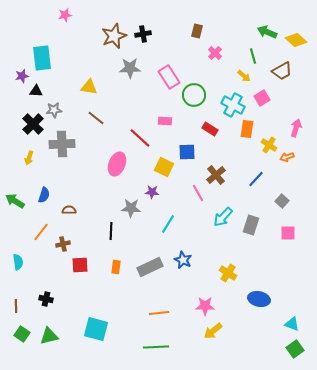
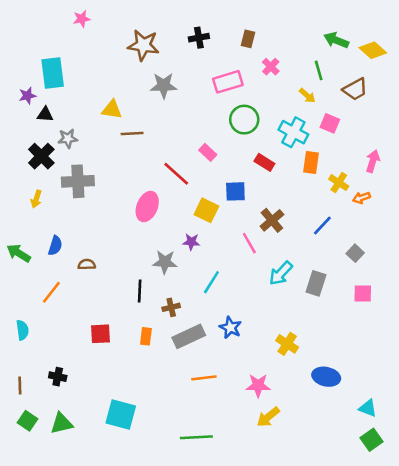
black cross: (143, 34) -> (199, 38), moved
brown star: (114, 36) -> (143, 45), turned 30
pink rectangle: (169, 77) -> (228, 82), moved, turned -75
pink square: (262, 98) -> (330, 123), turned -35
brown line: (96, 118) -> (132, 133), moved, turned -42
pink rectangle: (165, 121) -> (208, 152), turned 40
brown cross: (63, 244) -> (171, 307), moved
orange line: (159, 313) -> (204, 378), moved

